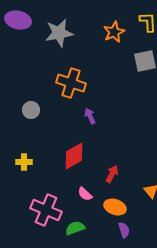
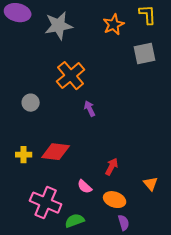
orange cross: (71, 83) -> (71, 76), turned 32
red diamond: (74, 156) -> (56, 152), moved, turned 36

